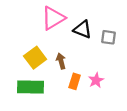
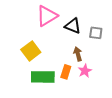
brown arrow: (61, 61) -> (78, 54), moved
green rectangle: (31, 87) -> (43, 77), moved

